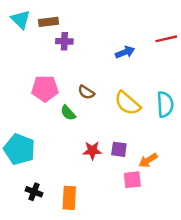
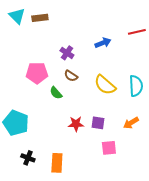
purple cross: (64, 41) -> (67, 53), moved, turned 32
orange arrow: (148, 160) -> (131, 123), moved

